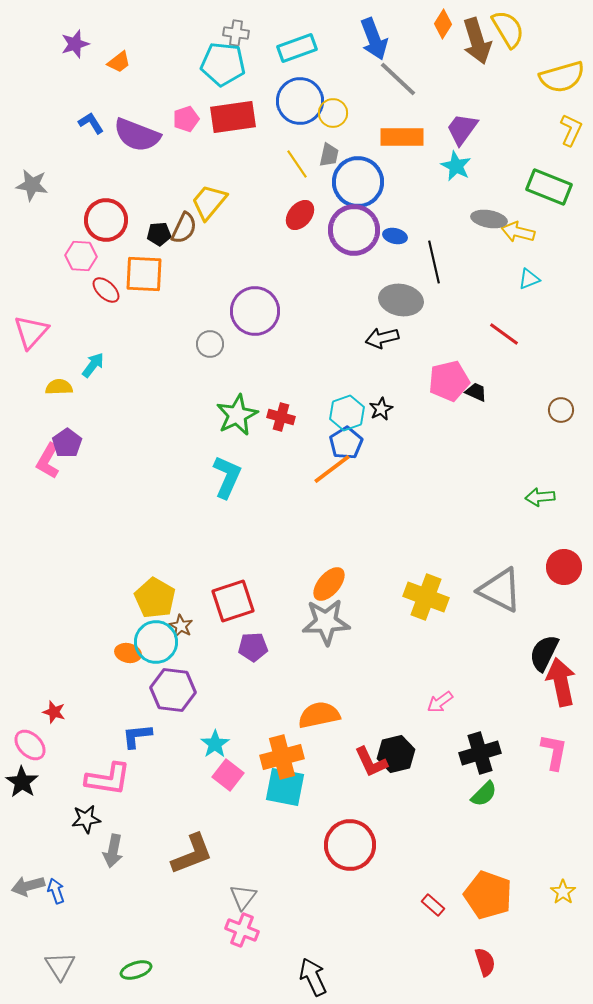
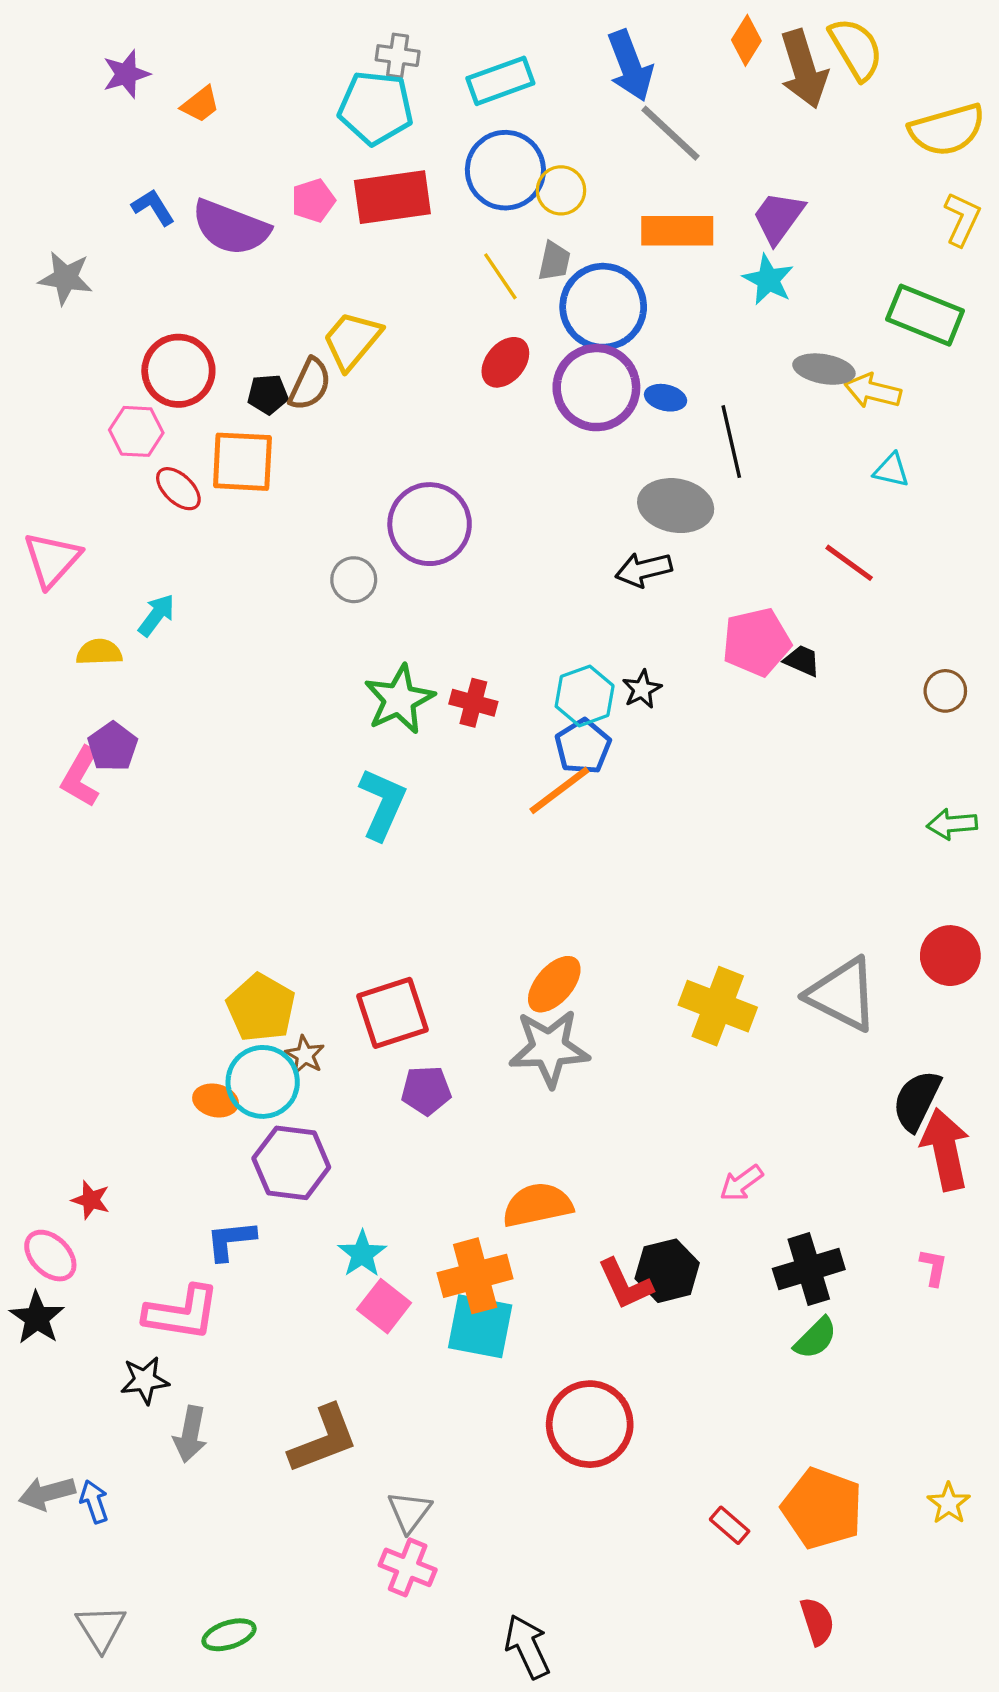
gray star: (32, 185) -> (66, 278), moved
cyan triangle: (529, 279) -> (891, 470), turned 35
green arrow: (540, 497) -> (952, 824), moved
pink L-shape: (554, 752) -> (933, 1267), size x0.6

